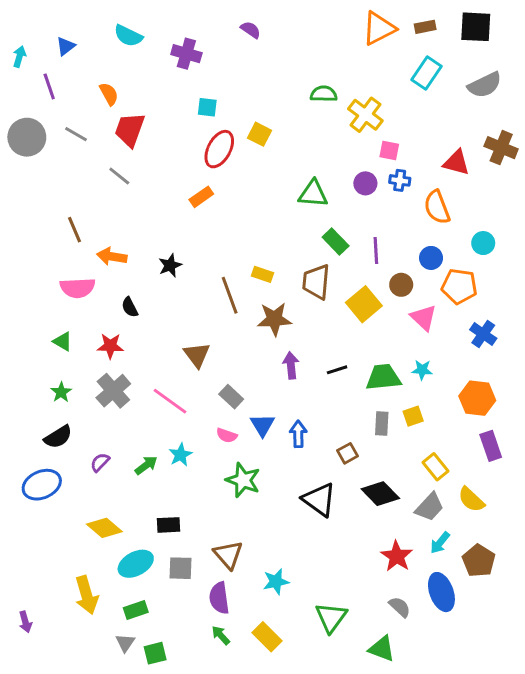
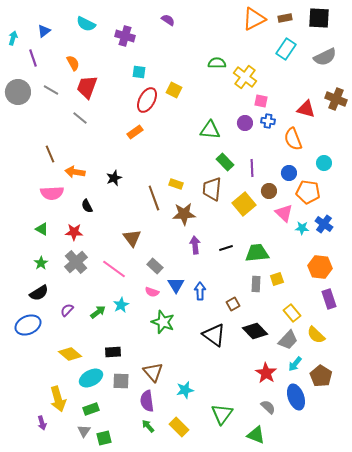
cyan star: (422, 370) -> (302, 228), moved
purple arrow: (25, 622) -> (42, 423), moved

